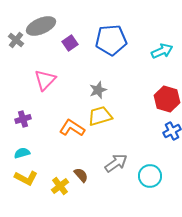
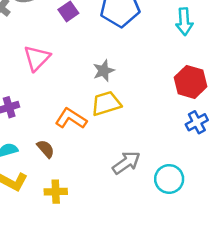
cyan arrow: (162, 51) -> (184, 22), turned 110
brown semicircle: (81, 175) -> (46, 149), moved
yellow cross: (60, 186) -> (56, 192), turned 36

